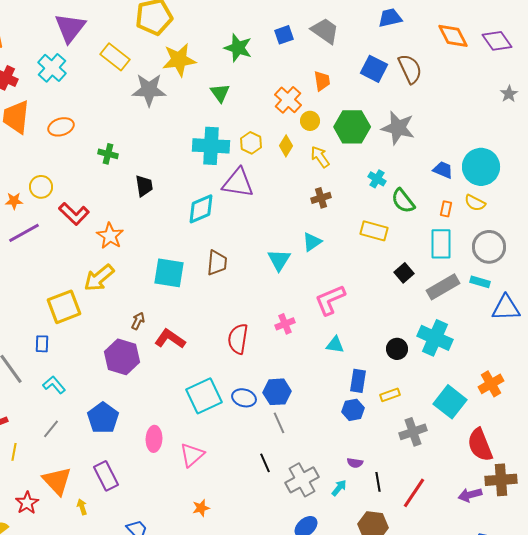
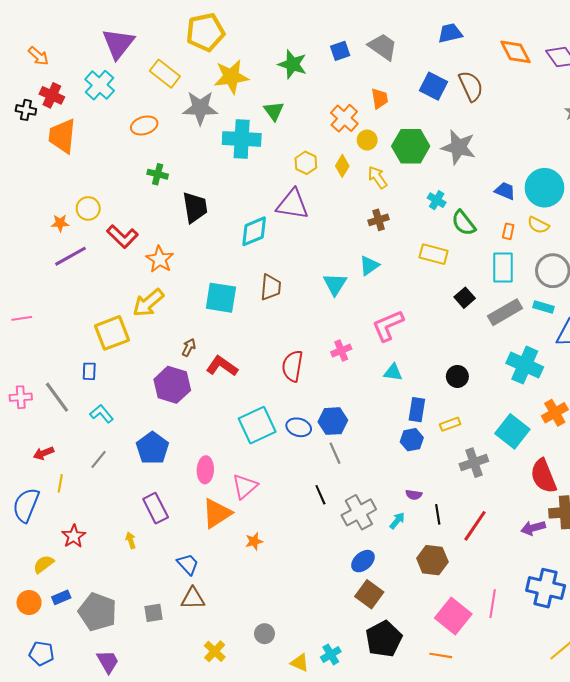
orange ellipse: (61, 127) -> (144, 125), moved
cyan cross: (211, 146) -> (242, 139), moved
black trapezoid: (144, 186) -> (195, 207), size x1.4
cyan cross: (435, 338) -> (525, 365), moved
orange triangle: (57, 481) -> (217, 513), moved, turned 40

